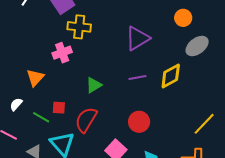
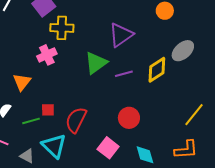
gray ellipse: (197, 46) -> (183, 51), moved
green triangle: (94, 85) -> (96, 63), moved, size x1.4
green line: (41, 117) -> (31, 121), turned -42

